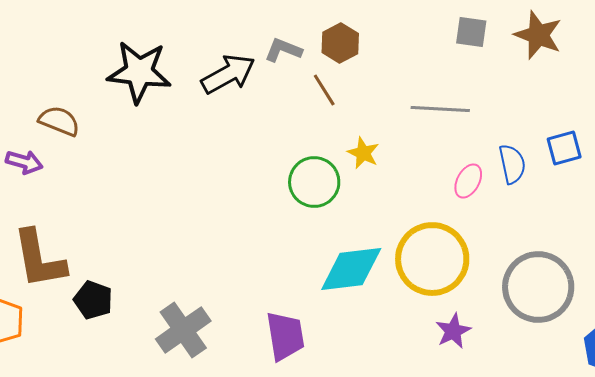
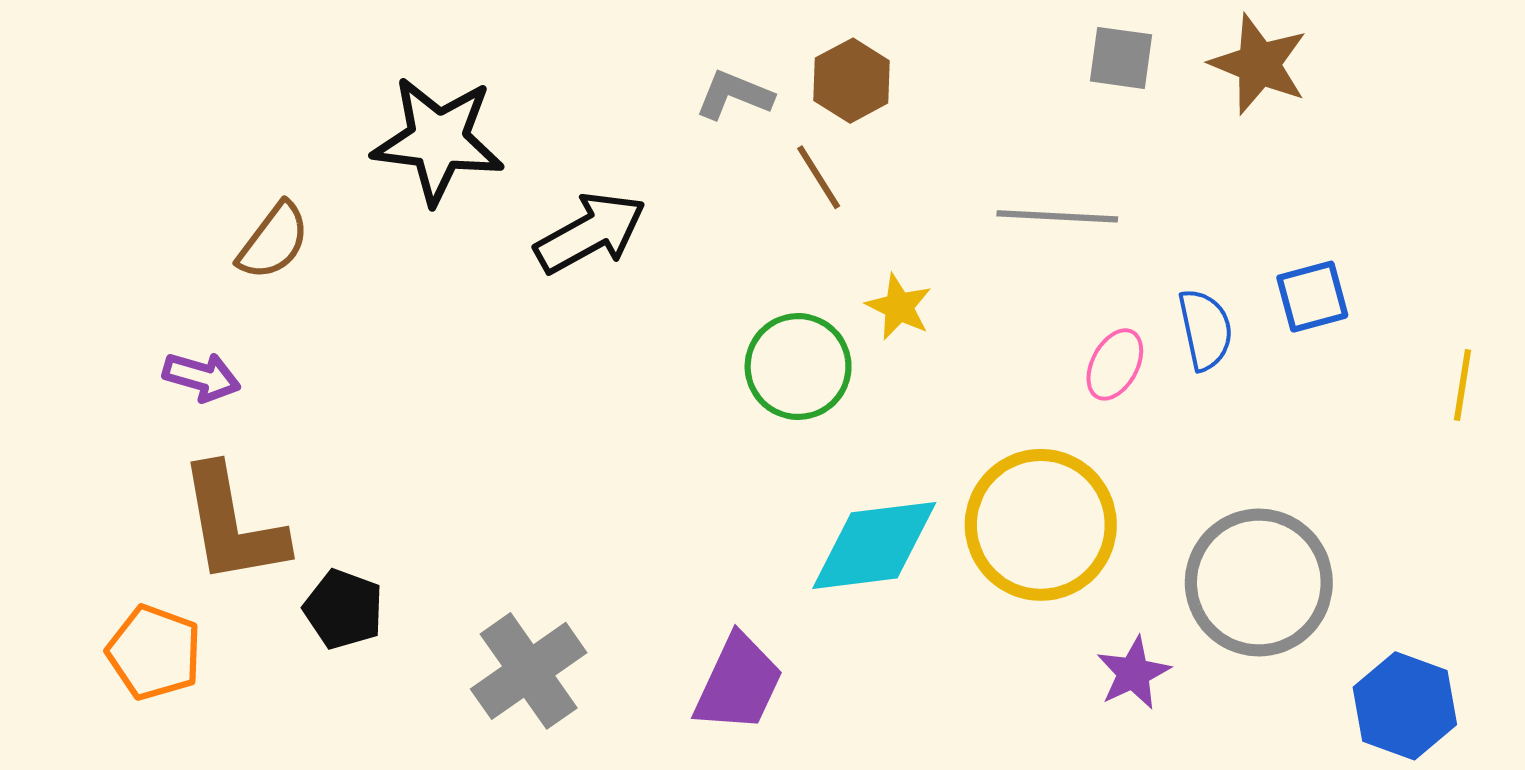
black arrow: (228, 74) -> (590, 233), moved
brown semicircle: (59, 121) -> (274, 241), turned 105
purple arrow: (24, 162) -> (202, 377), moved
purple star: (453, 331) -> (1133, 673), moved
purple trapezoid: (285, 336) -> (738, 683), turned 34

